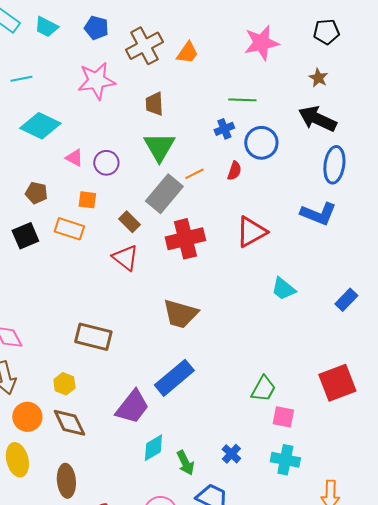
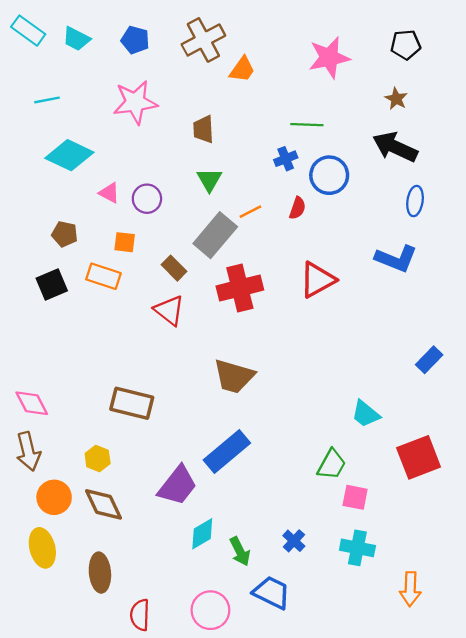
brown cross: (144, 46) -> (203, 40), moved
green triangle: (159, 147) -> (209, 180), size x0.7
blue ellipse: (334, 165) -> (415, 201), size x0.7
cyan trapezoid: (283, 289) -> (366, 414), moved

